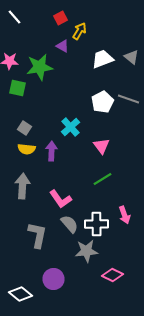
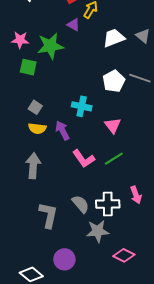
cyan cross: (70, 127) -> (82, 106), turned -36
purple arrow: (52, 151) -> (62, 130), turned -30
pink L-shape: (60, 199) -> (84, 159), moved

